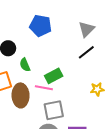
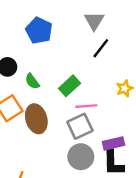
blue pentagon: (41, 26) -> (39, 30), turned 30
pink line: (44, 88) -> (86, 106), moved

